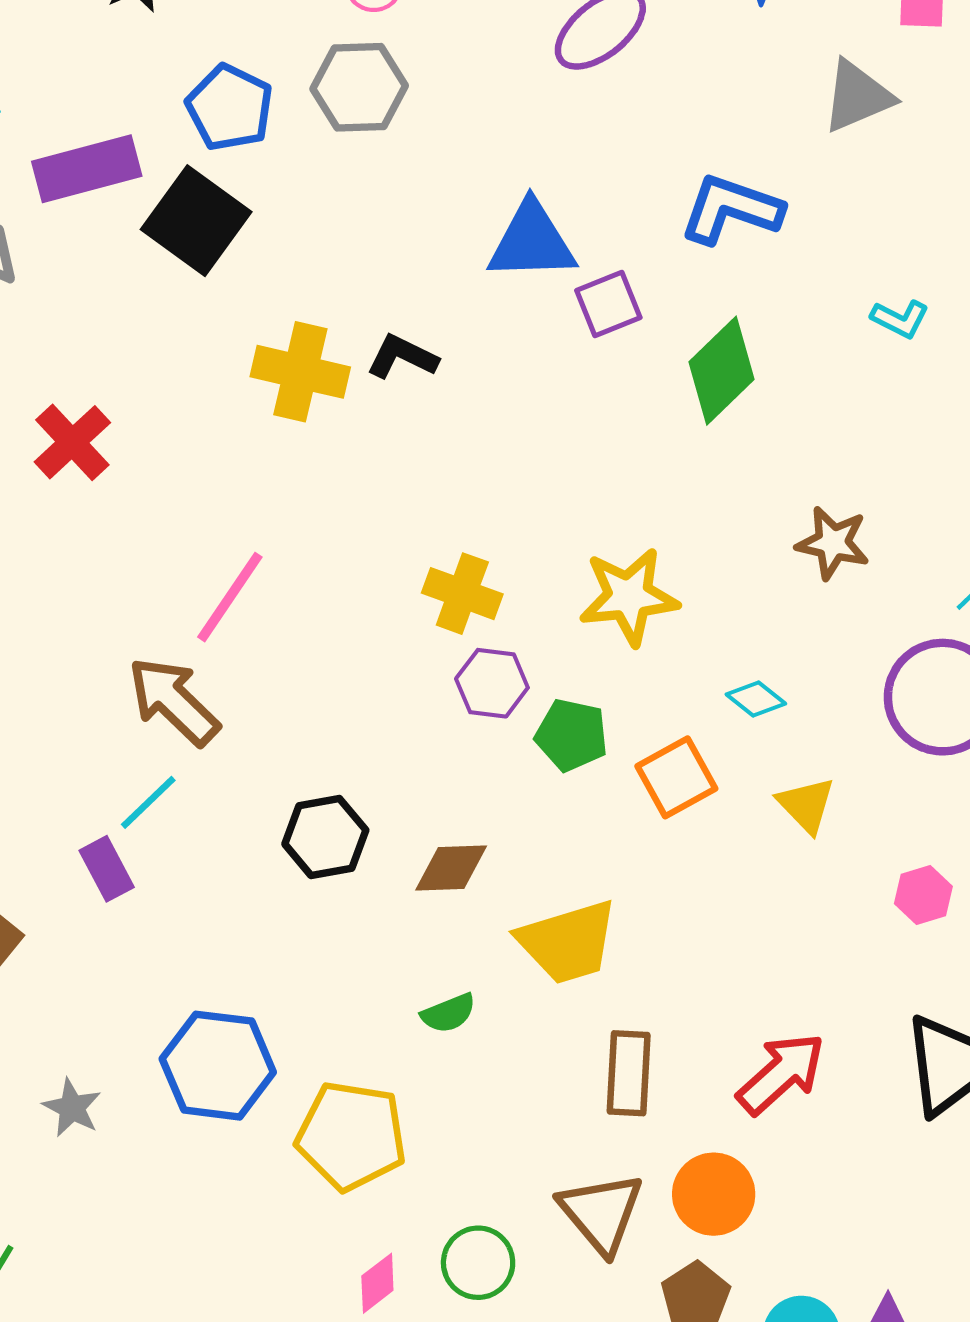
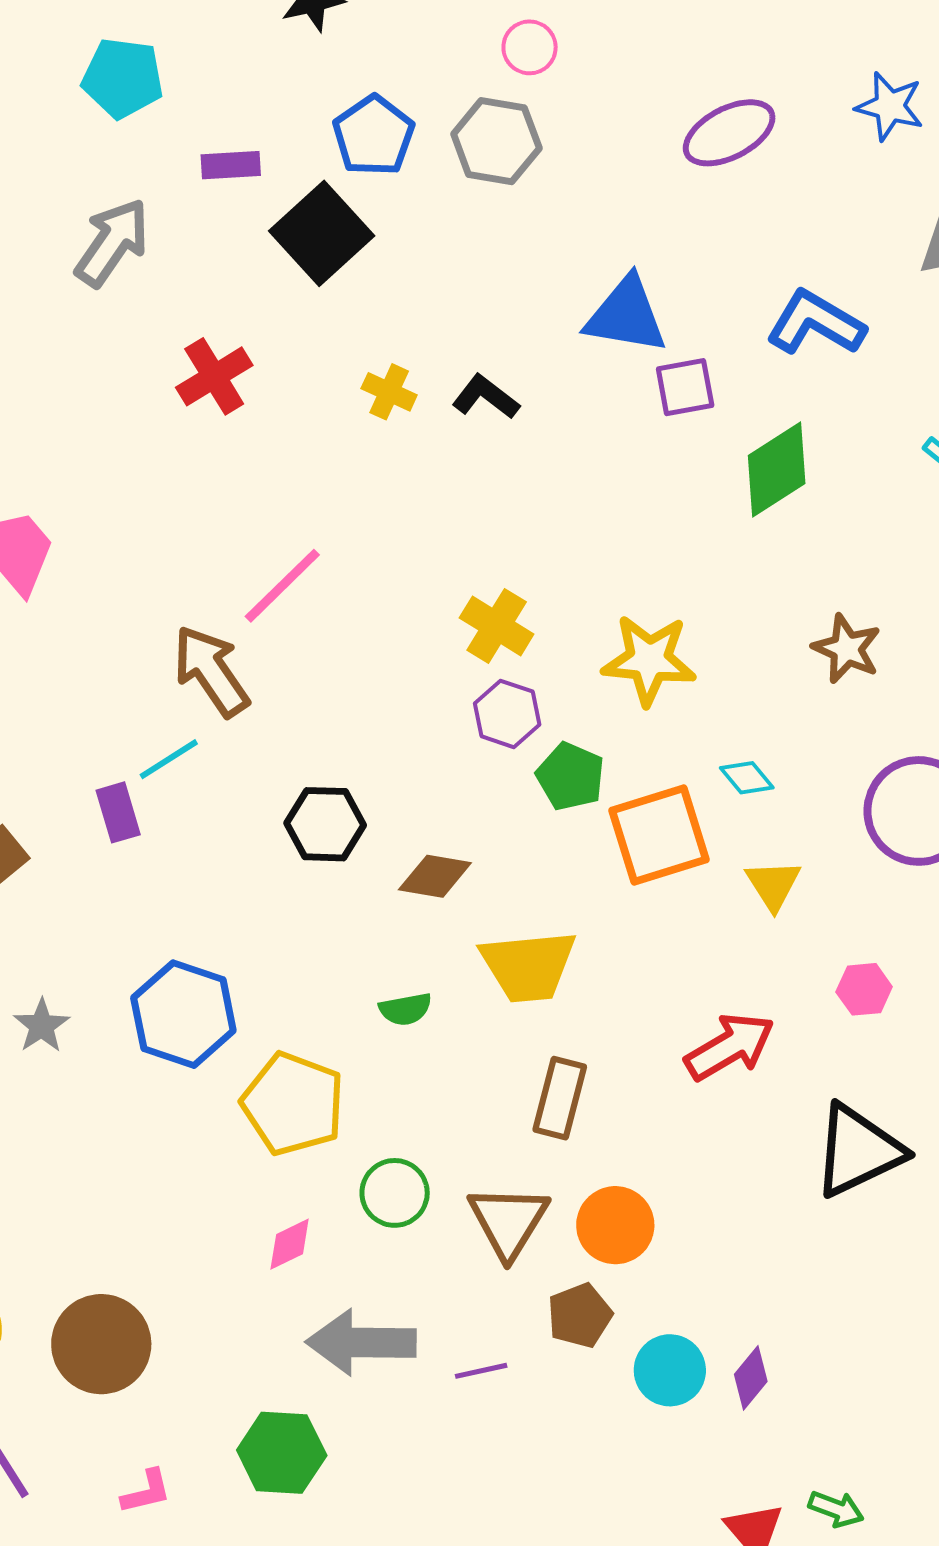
purple rectangle: (87, 169) -> (231, 165), size x0.6
yellow cross: (300, 372) -> (389, 392), size x0.6
red cross: (72, 442) -> (214, 376), moved
orange square: (676, 777) -> (659, 835), size x1.4
red arrow: (781, 1074) -> (730, 1047), moved
green circle: (478, 1263) -> (395, 1193), moved

